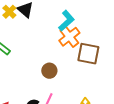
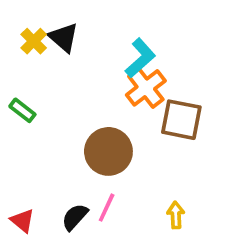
brown circle: (49, 71) -> (108, 151), size x1.6

